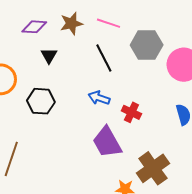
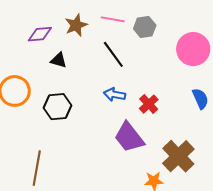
gray hexagon: (147, 45) -> (145, 27), moved, size x0.7
black triangle: (49, 56) -> (59, 60), turned -36
red cross: (131, 112) -> (149, 104), turned 30

